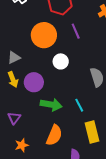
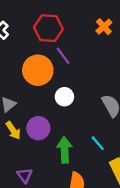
purple line: (76, 31) -> (63, 56), moved
green arrow: (51, 105) -> (65, 150), turned -90

